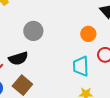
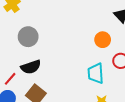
gray circle: (33, 31) -> (28, 37), moved

